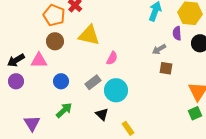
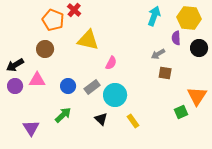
brown circle: (55, 41) -> (45, 49), moved
pink triangle: (39, 60) -> (37, 80), moved
blue circle: (61, 81) -> (68, 86), moved
green square: (195, 113) -> (181, 112), moved
yellow rectangle: (128, 128) -> (133, 121), moved

